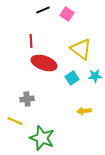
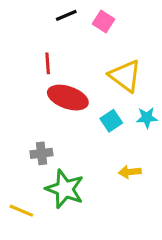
yellow line: (15, 121) -> (21, 211), moved
green star: (42, 138) -> (65, 189), moved

